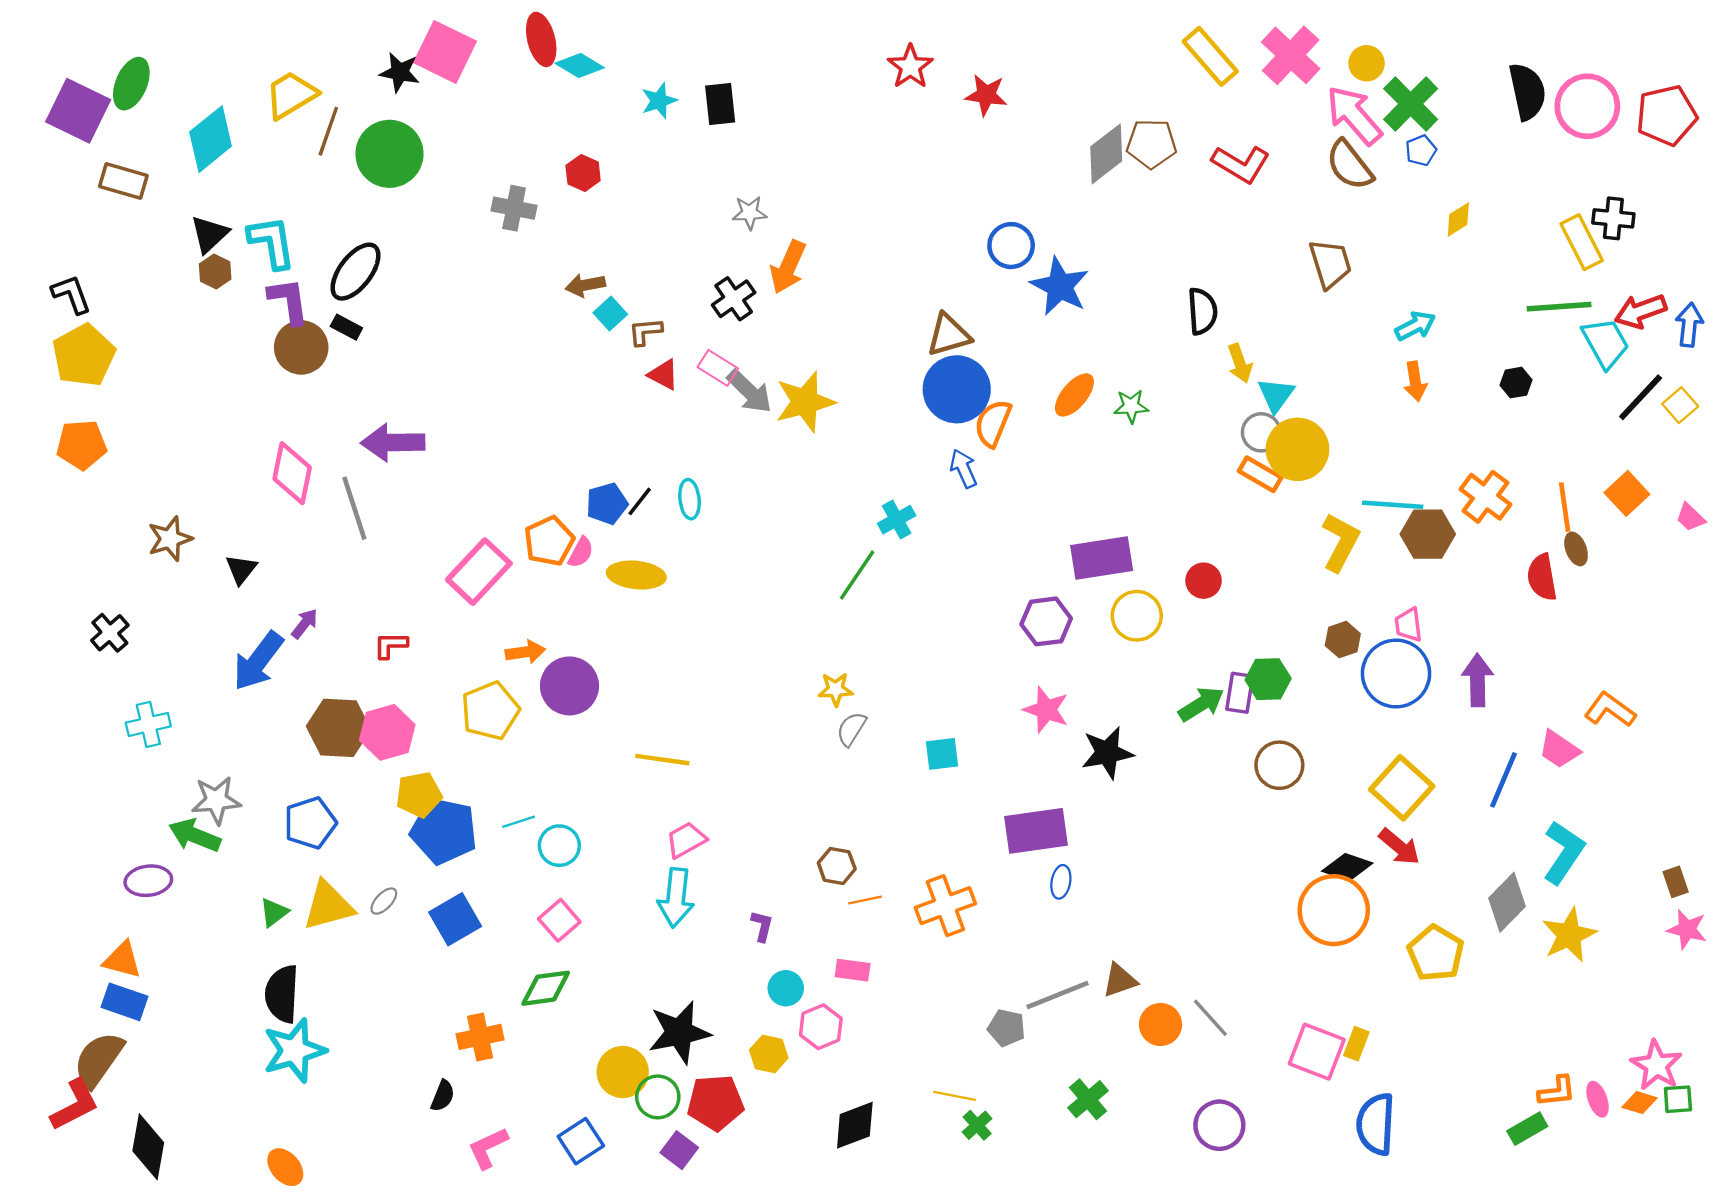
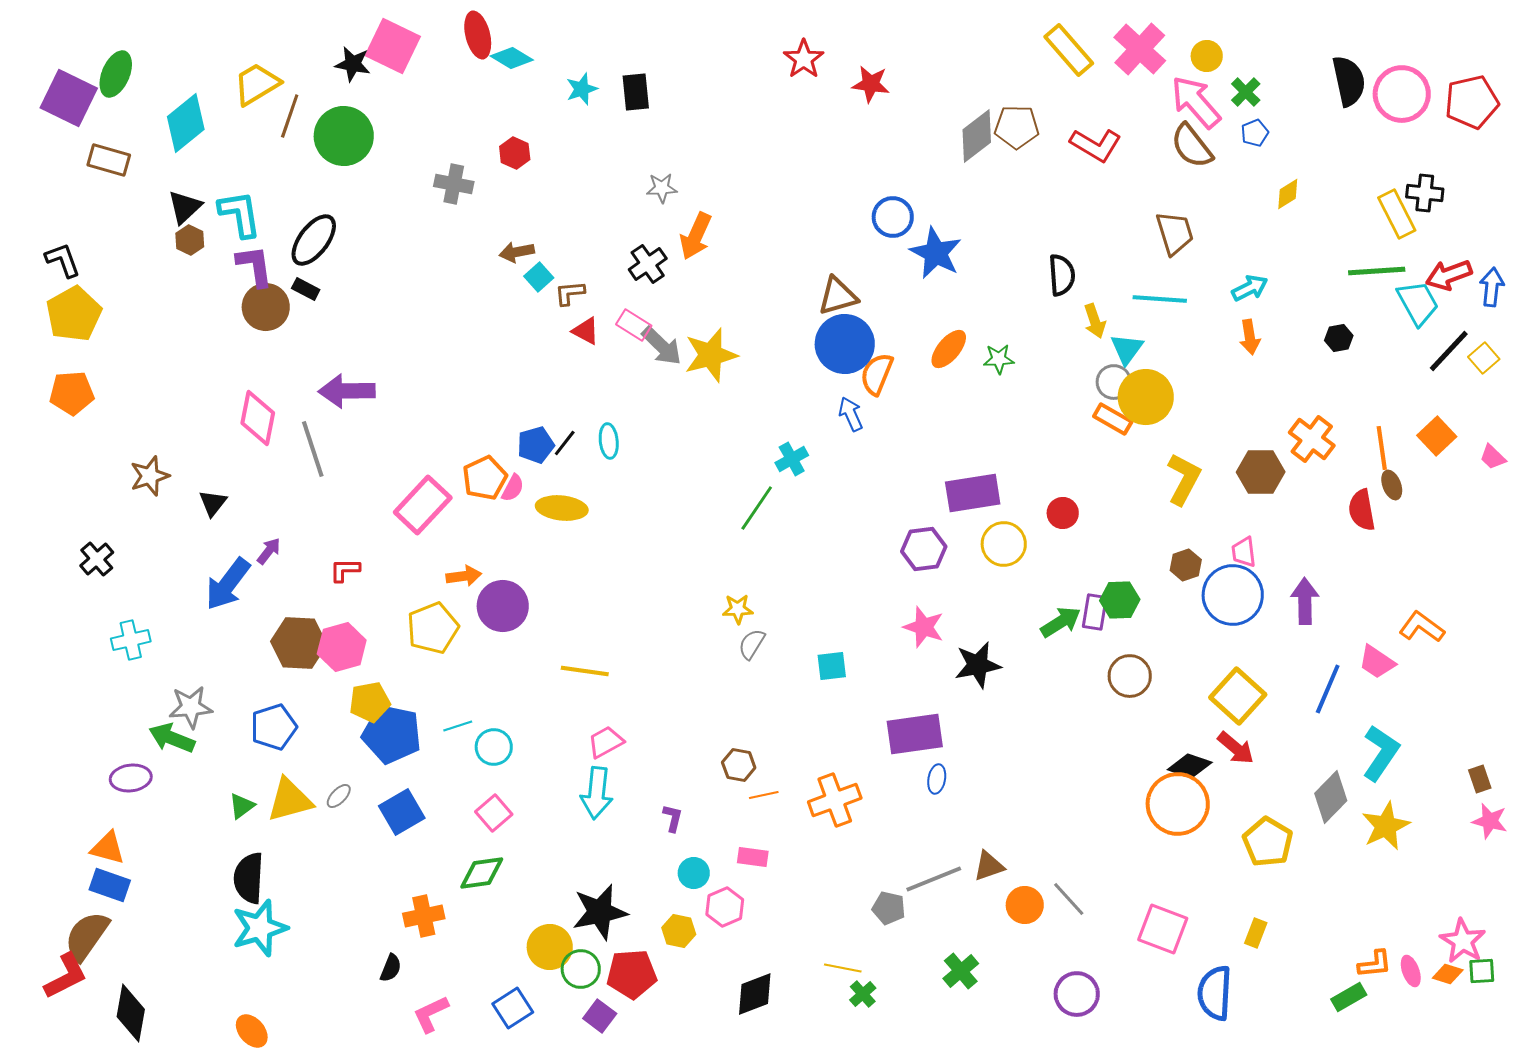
green cross: (1411, 104) -> (1246, 92), size x0.6
cyan line: (1393, 505) -> (1160, 299), moved
yellow rectangle: (1356, 1044) -> (1256, 933), moved

